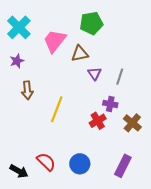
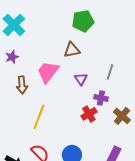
pink trapezoid: (55, 41) -> (48, 72), moved
purple triangle: (95, 74) -> (81, 79), moved
yellow line: (57, 109) -> (39, 117), moved

